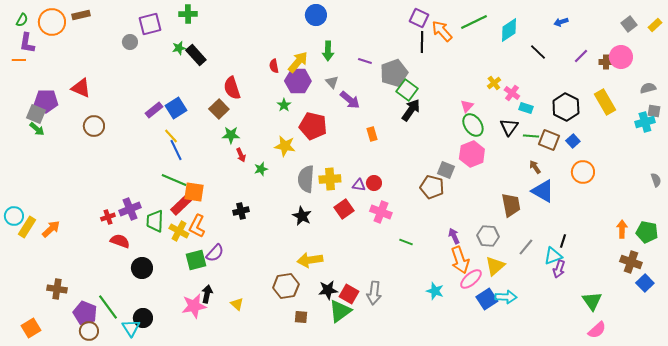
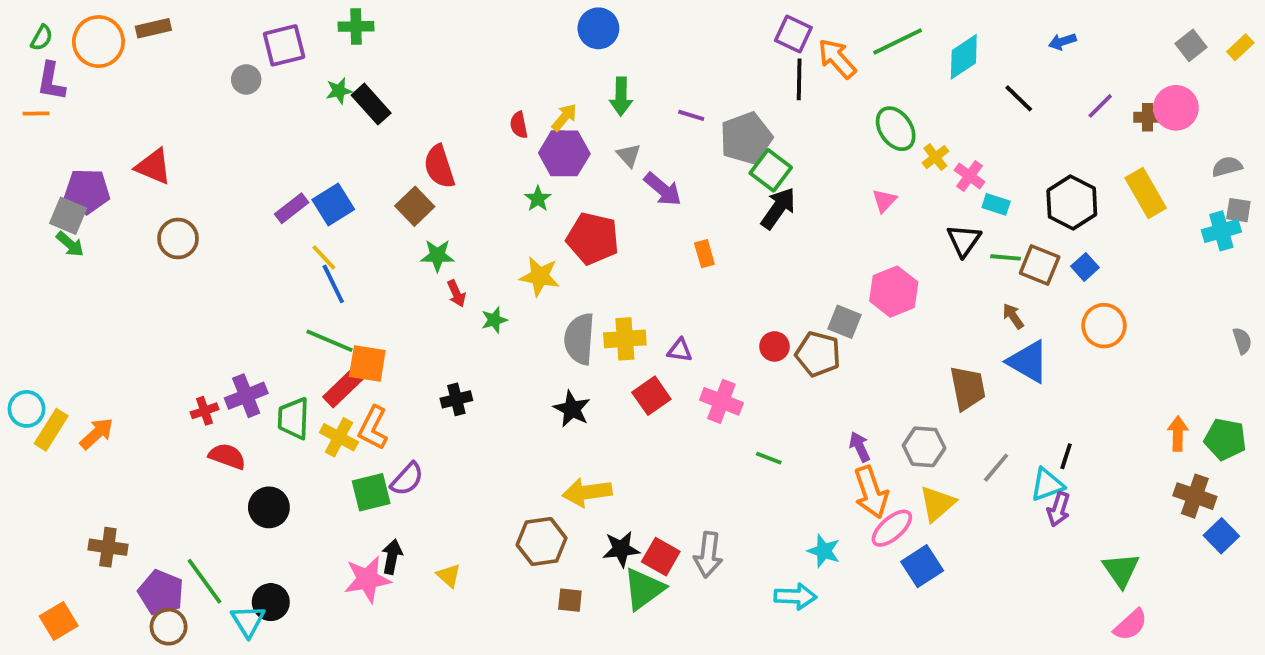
yellow arrow: (298, 62) -> (564, 117), size x0.7
green ellipse: (473, 125) -> (896, 129), moved
red circle: (374, 183) -> (774, 346), moved
cyan arrow: (506, 297) -> (795, 596), moved

